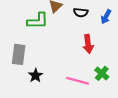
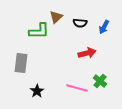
red arrow: (88, 44) -> (87, 53), turned -96
black star: (36, 76) -> (37, 91), moved

